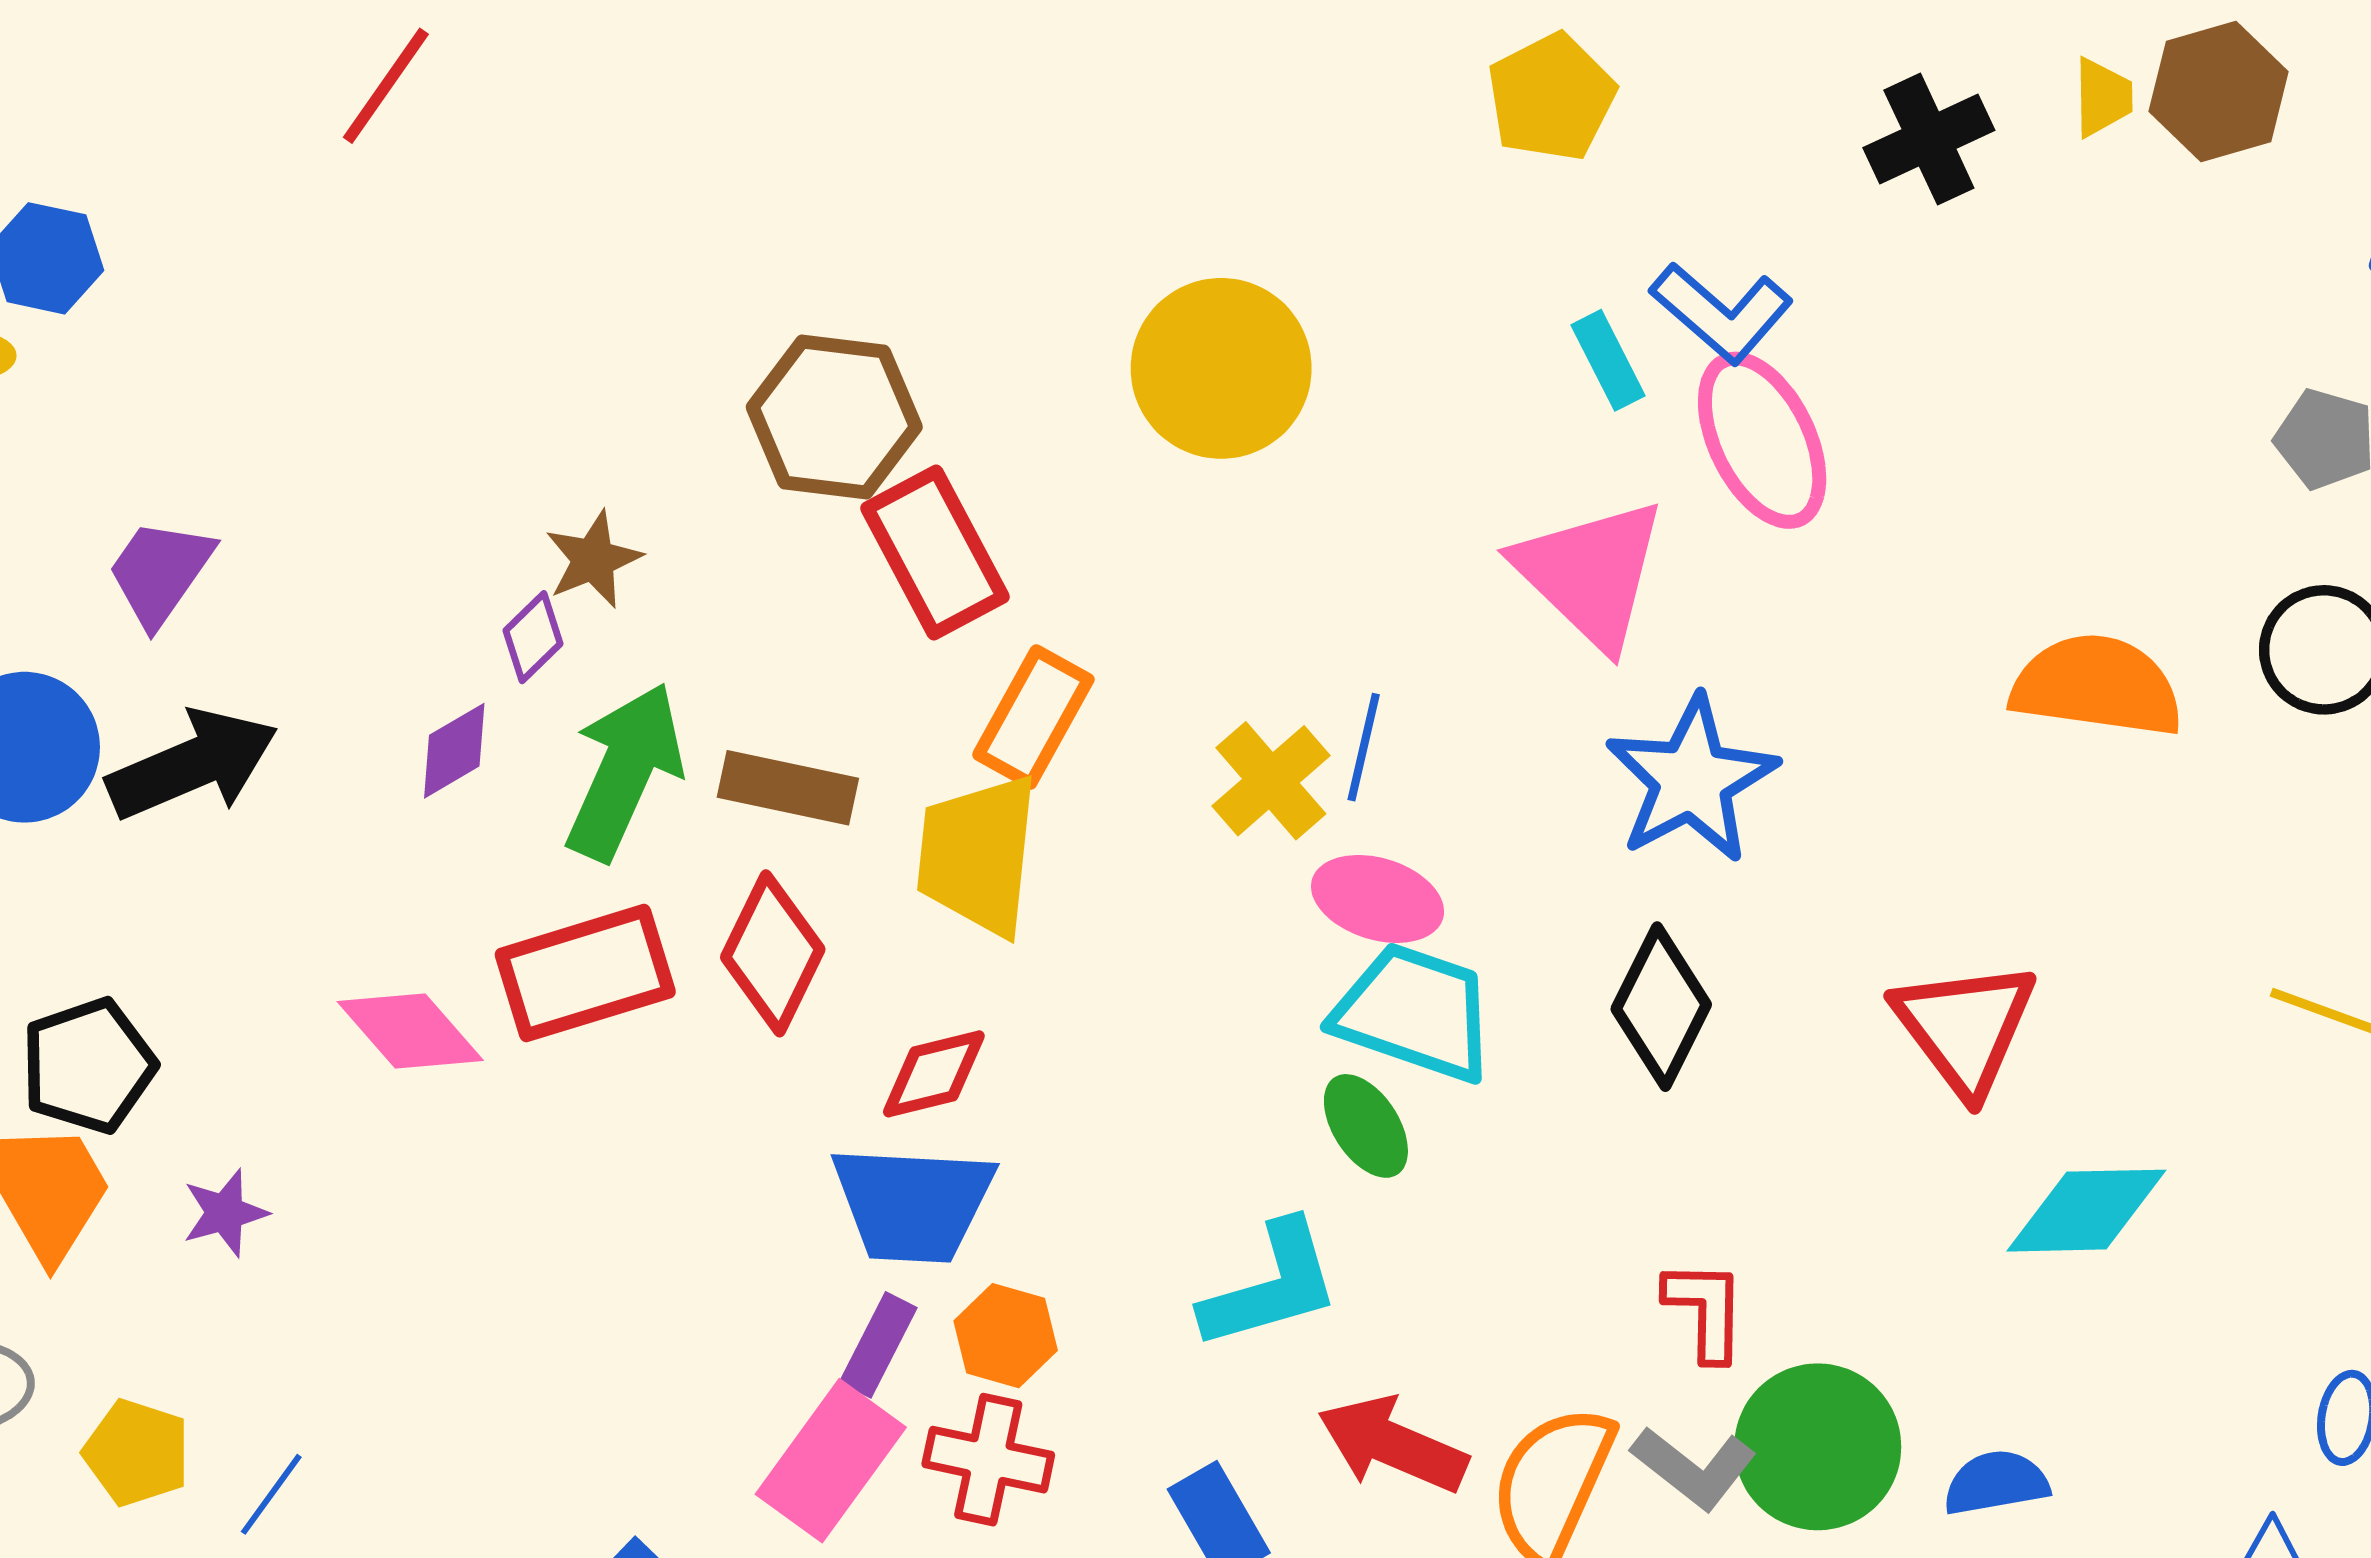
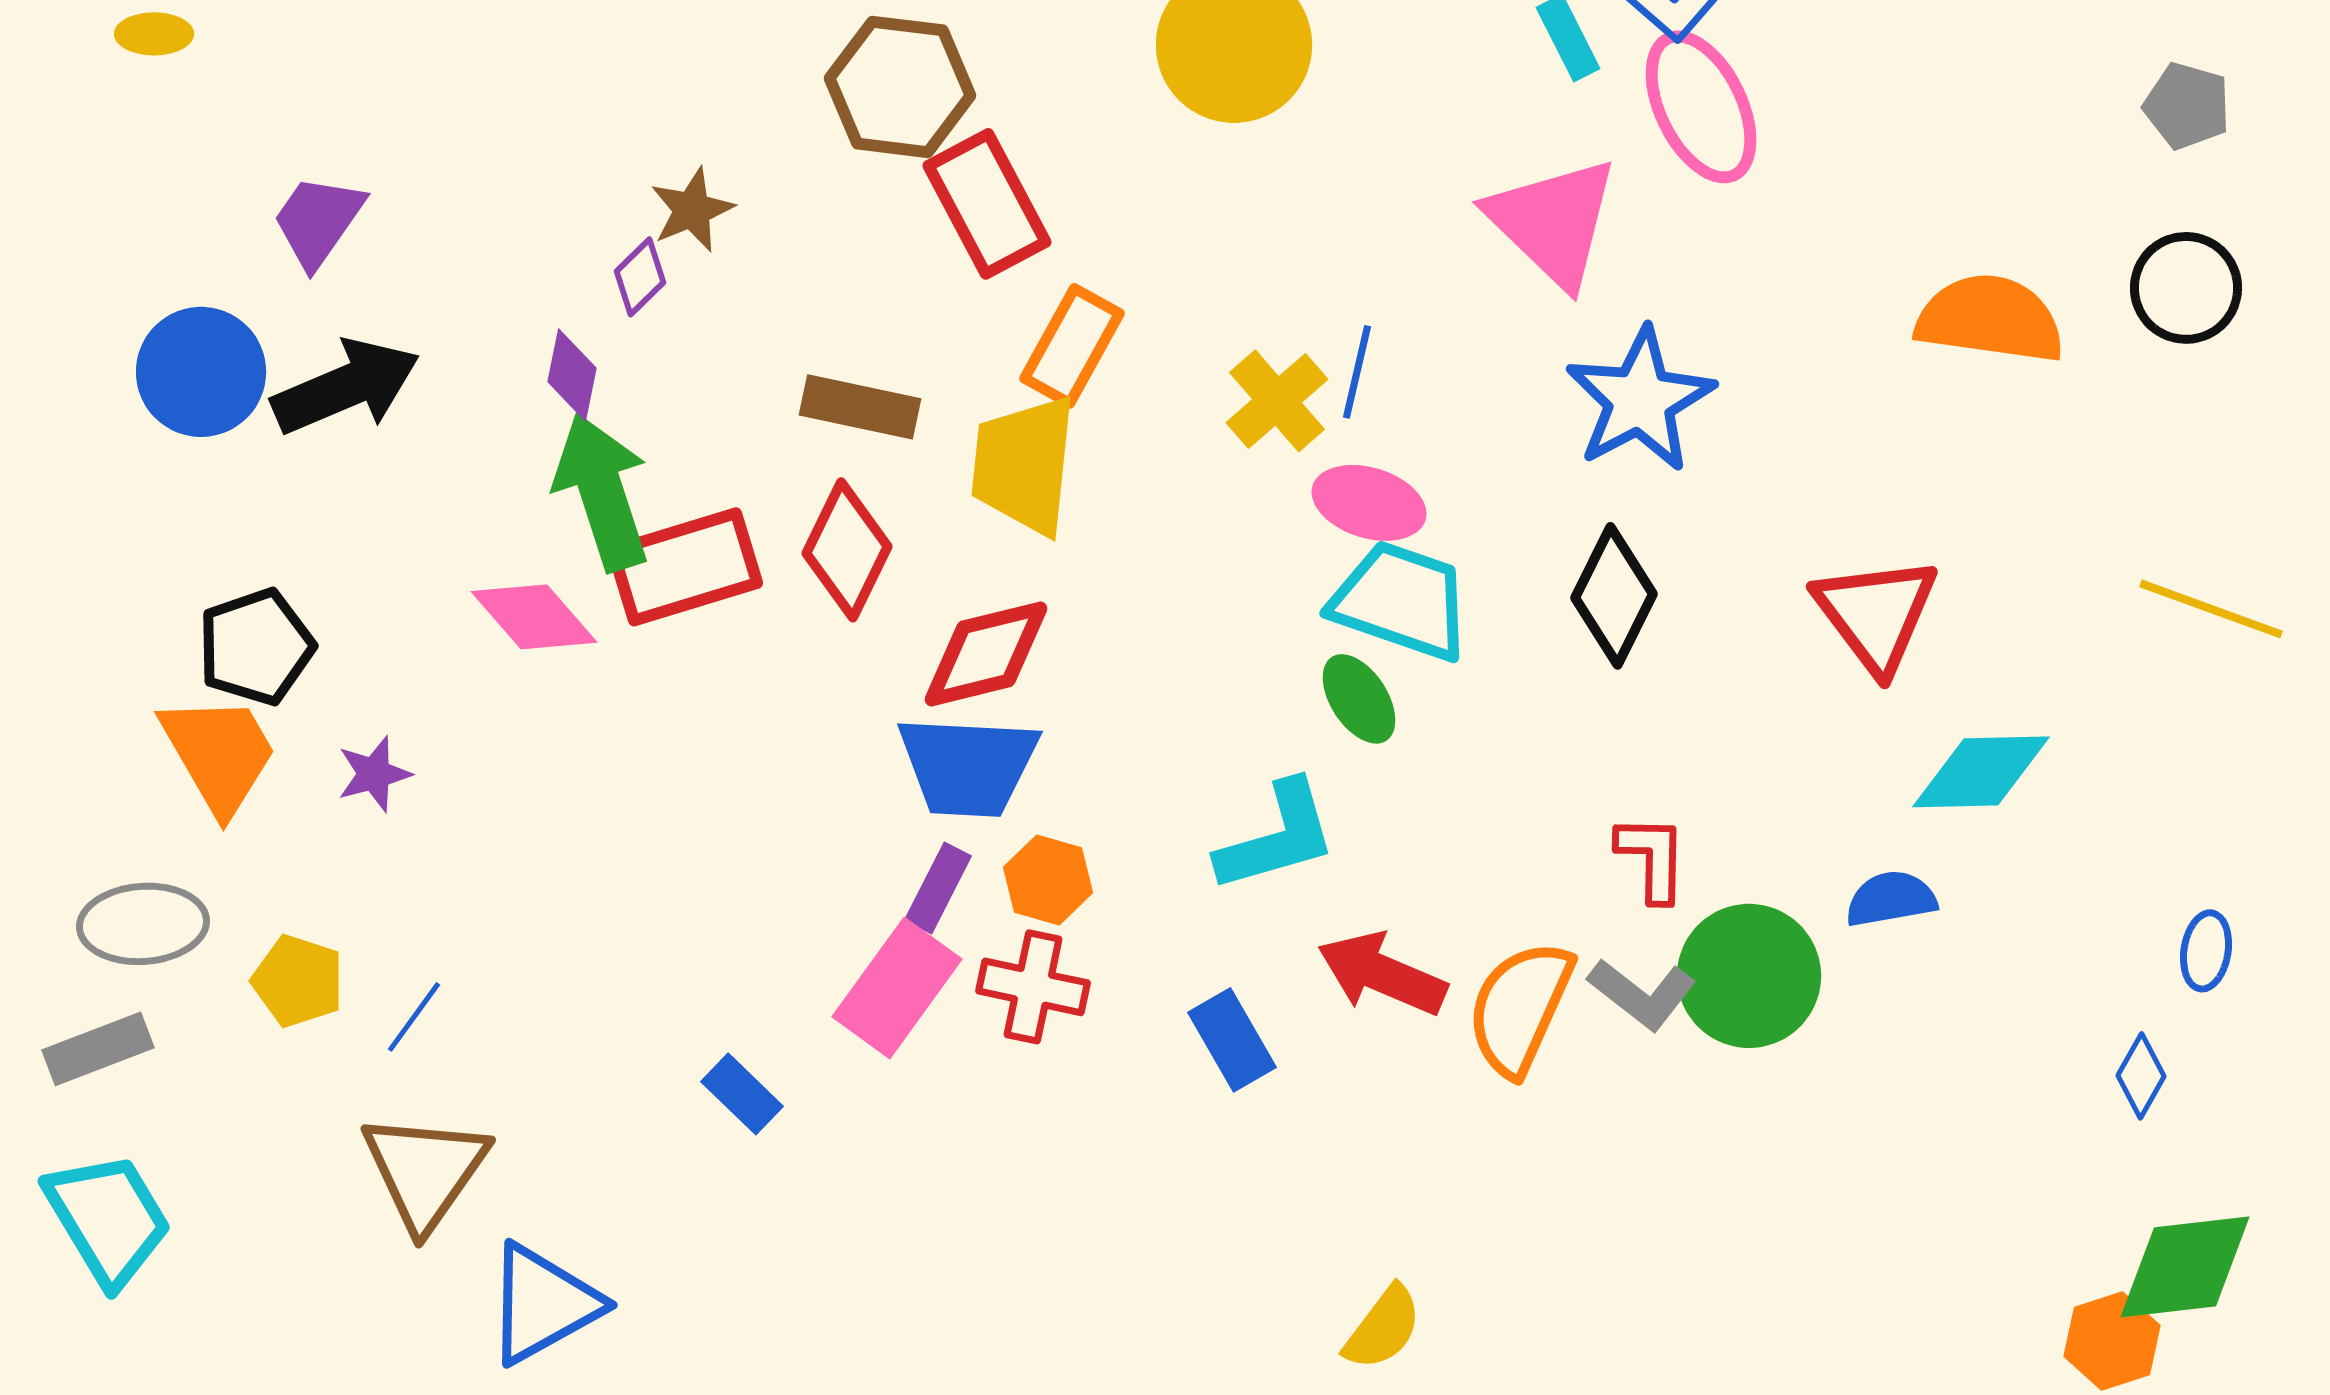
purple diamond: (454, 751) -> (572, 375), turned -48
green arrow: (625, 771) -> (602, 492), moved, turned -42
red diamond: (934, 1074) -> (986, 654), size x1.4
blue semicircle: (1996, 1483) -> (1891, 899), moved

